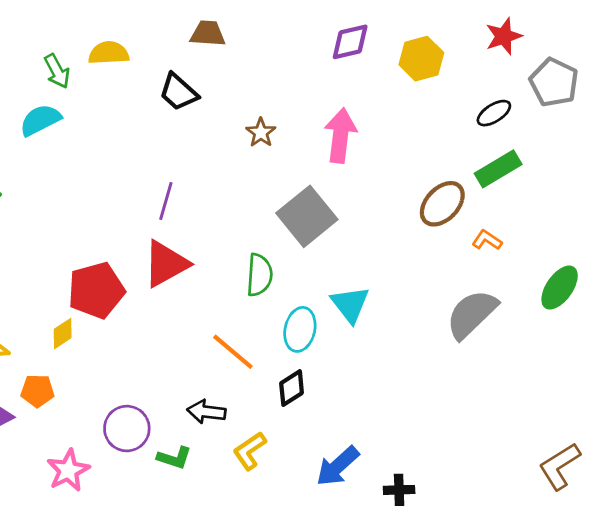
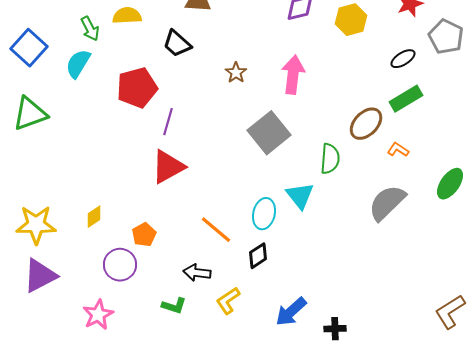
cyan semicircle: (40, 120) -> (78, 64), turned -32
green semicircle: (259, 275) -> (330, 159), moved
red pentagon: (96, 290) -> (137, 88), moved
orange pentagon: (37, 391) -> (144, 235), moved, turned -30
purple circle: (127, 429) -> (120, 265), moved

